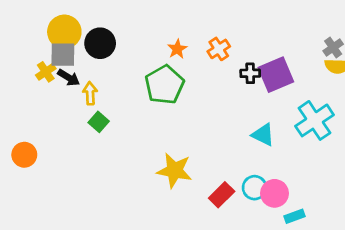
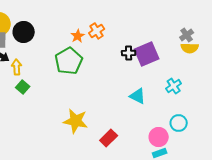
orange cross: (219, 49) -> (97, 31), moved
cyan cross: (315, 120) -> (174, 86), size x0.6
cyan circle: (254, 188) -> (179, 123), moved
pink circle: (275, 193) -> (159, 137), moved

